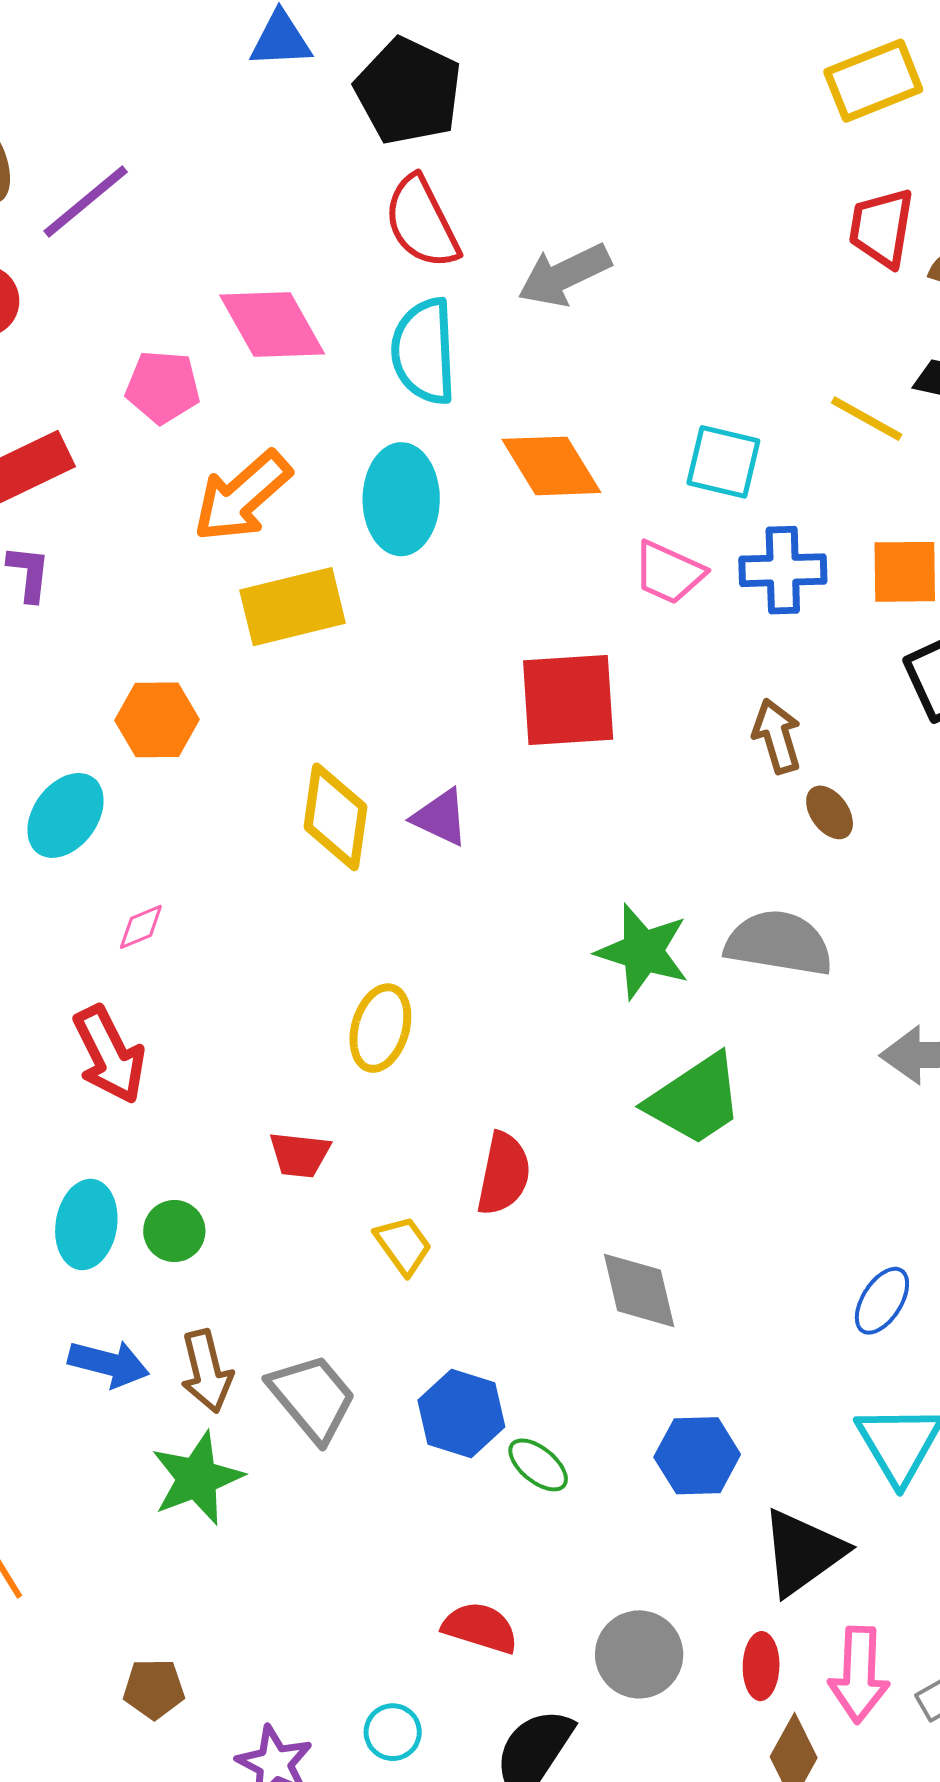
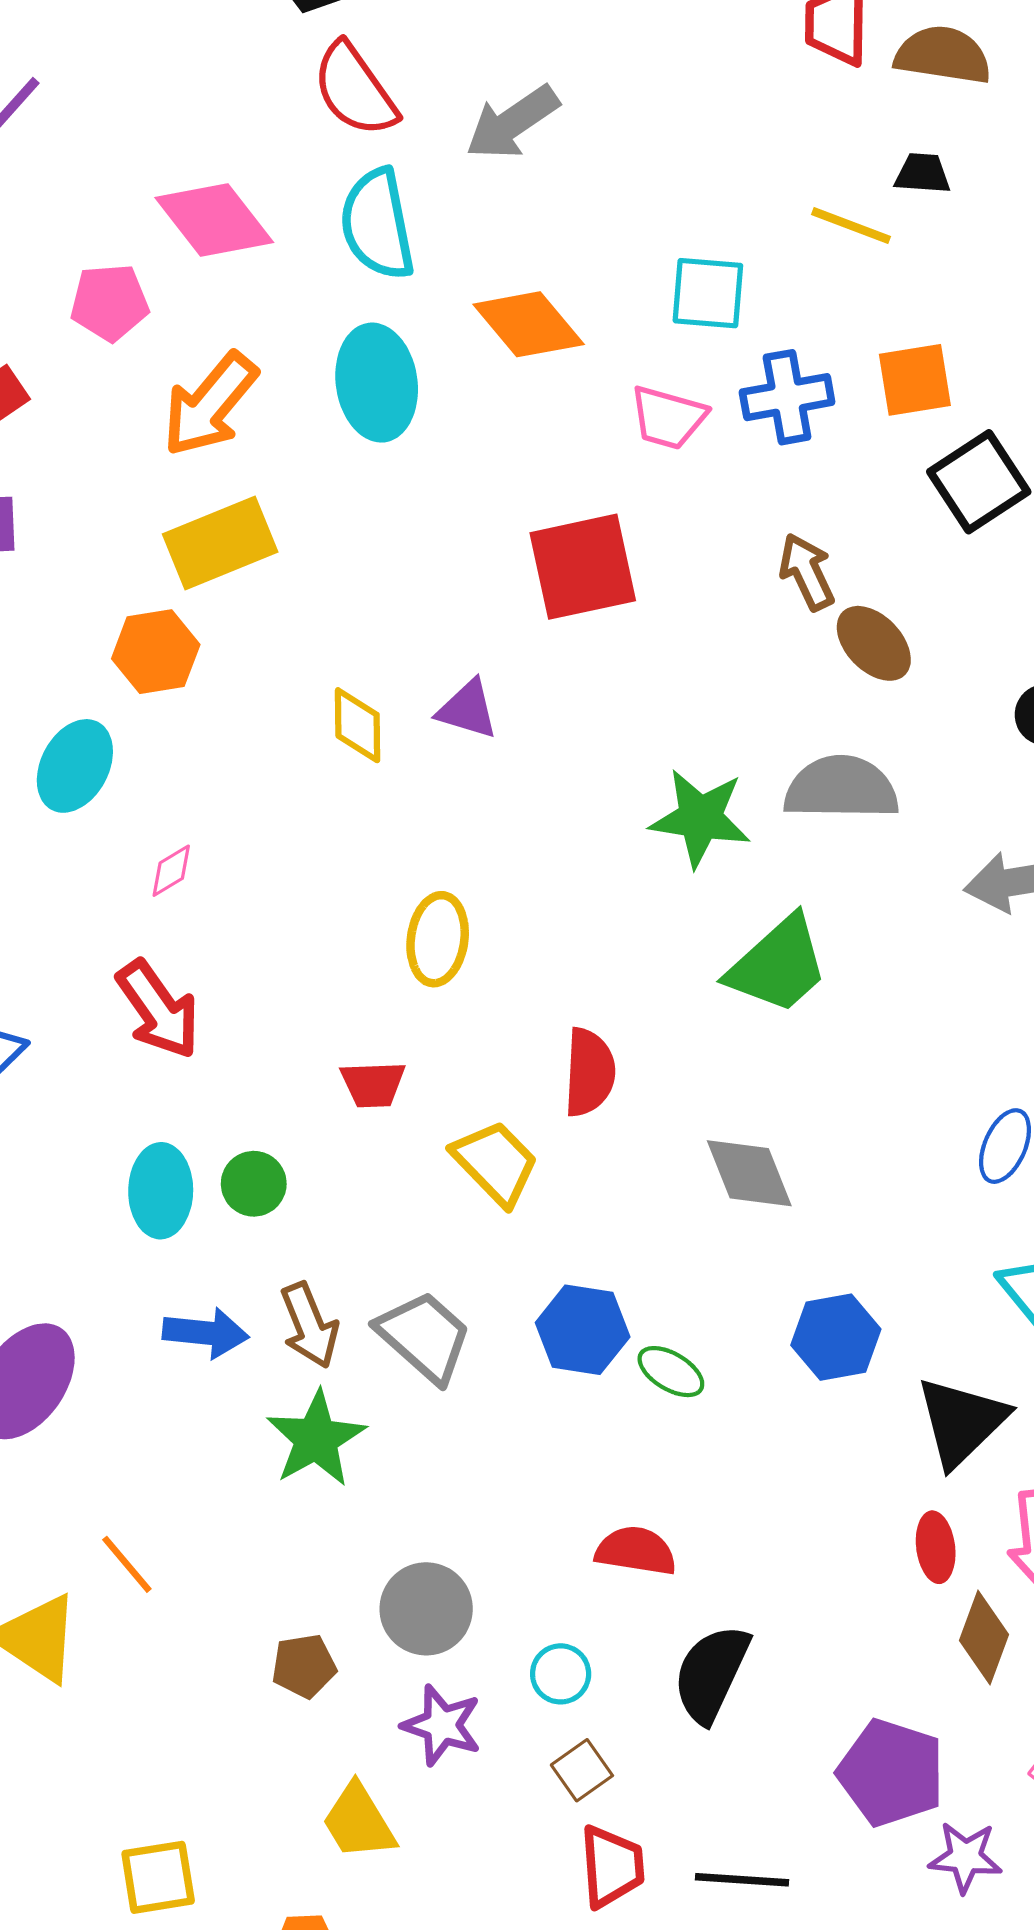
yellow rectangle: (293, 607) -> (220, 543), moved
brown ellipse: (830, 812) -> (874, 643), size x1.4
yellow diamond: (335, 817) -> (358, 725), size x0.7
yellow trapezoid: (403, 1245) -> (495, 1163), size x1.4
gray circle: (639, 1654) -> (426, 1609), moved

